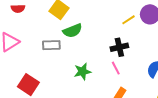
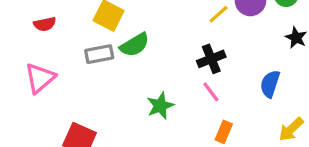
gray rectangle: (51, 45) -> (99, 54), moved

